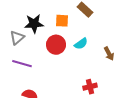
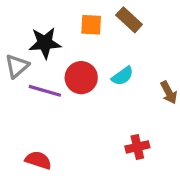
orange square: (62, 21) -> (91, 25), moved
purple line: (22, 64) -> (45, 91), moved

